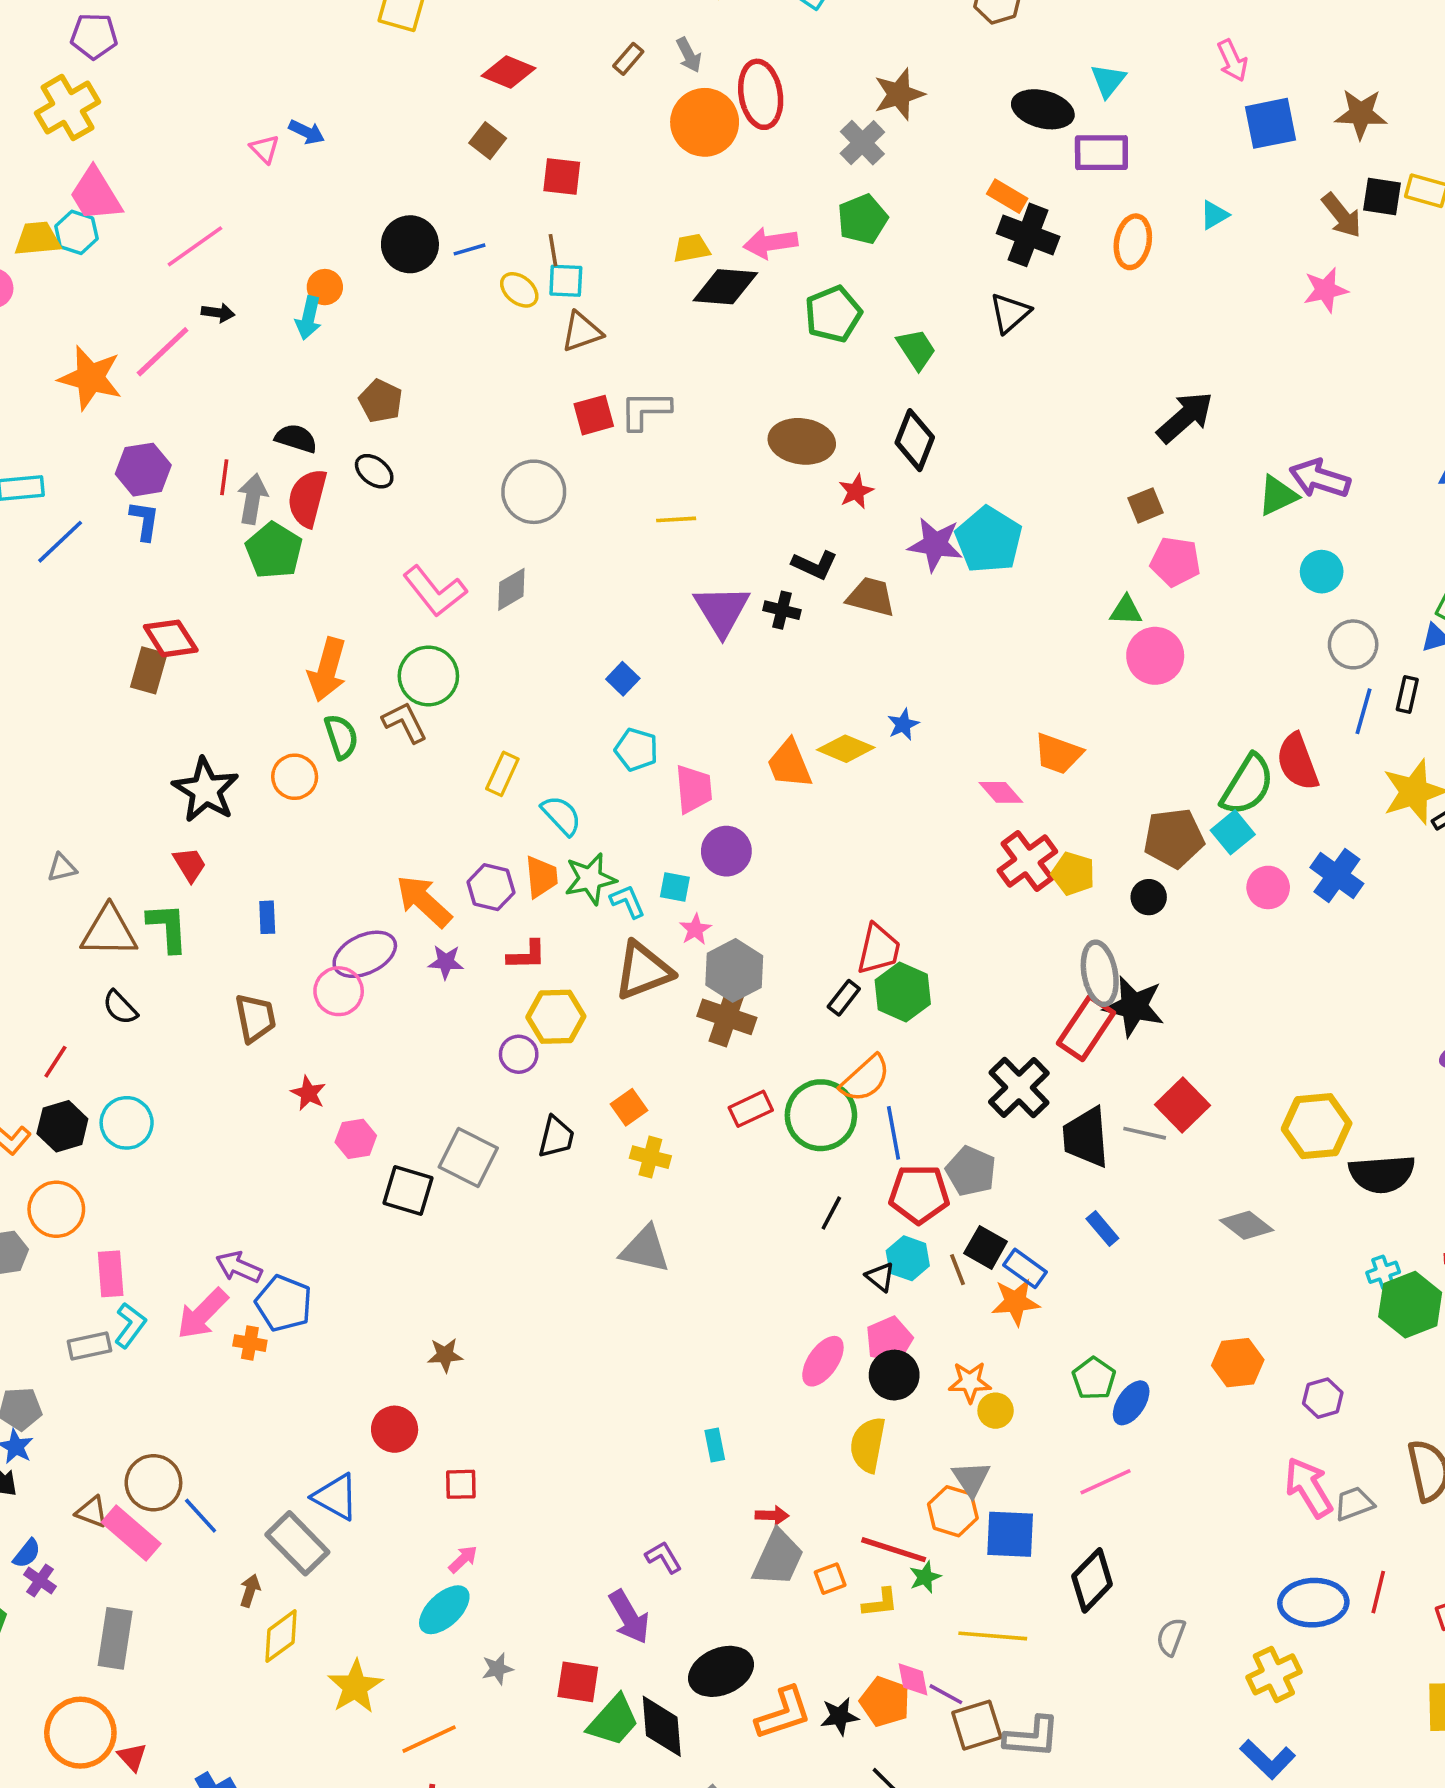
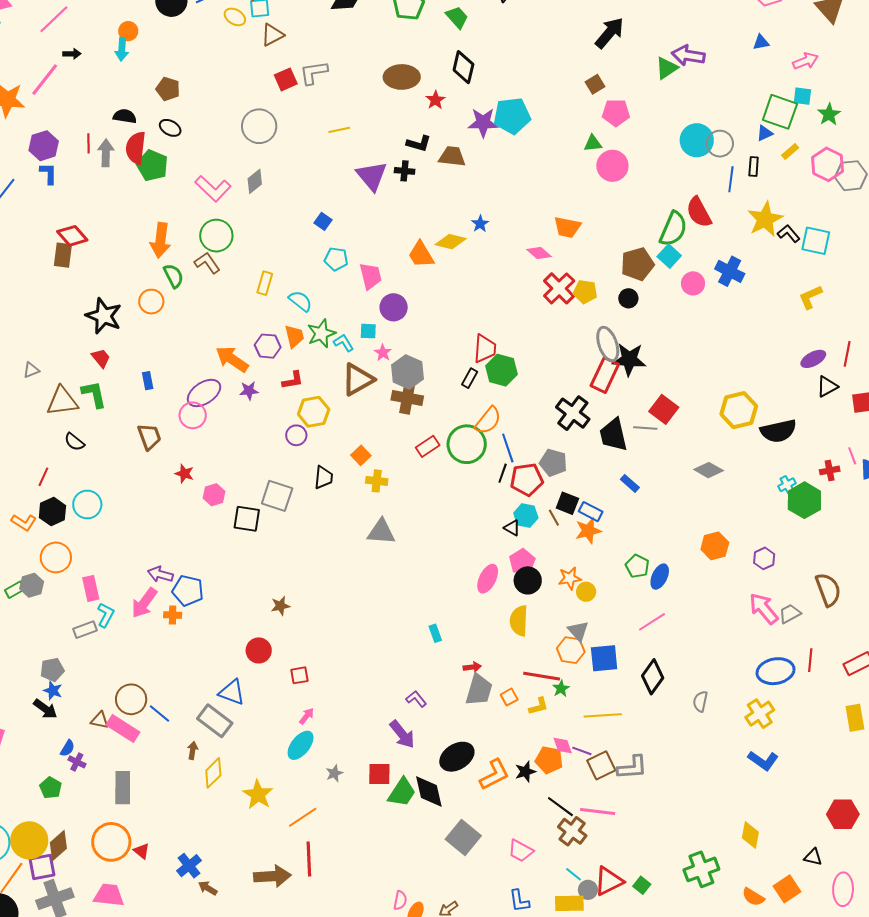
cyan pentagon: (989, 540) -> (512, 116), turned -30
green pentagon: (274, 550) -> (152, 165), moved
cyan circle: (1322, 572) -> (697, 140), moved, size x1.4
black line: (831, 1213) -> (503, 473), moved

